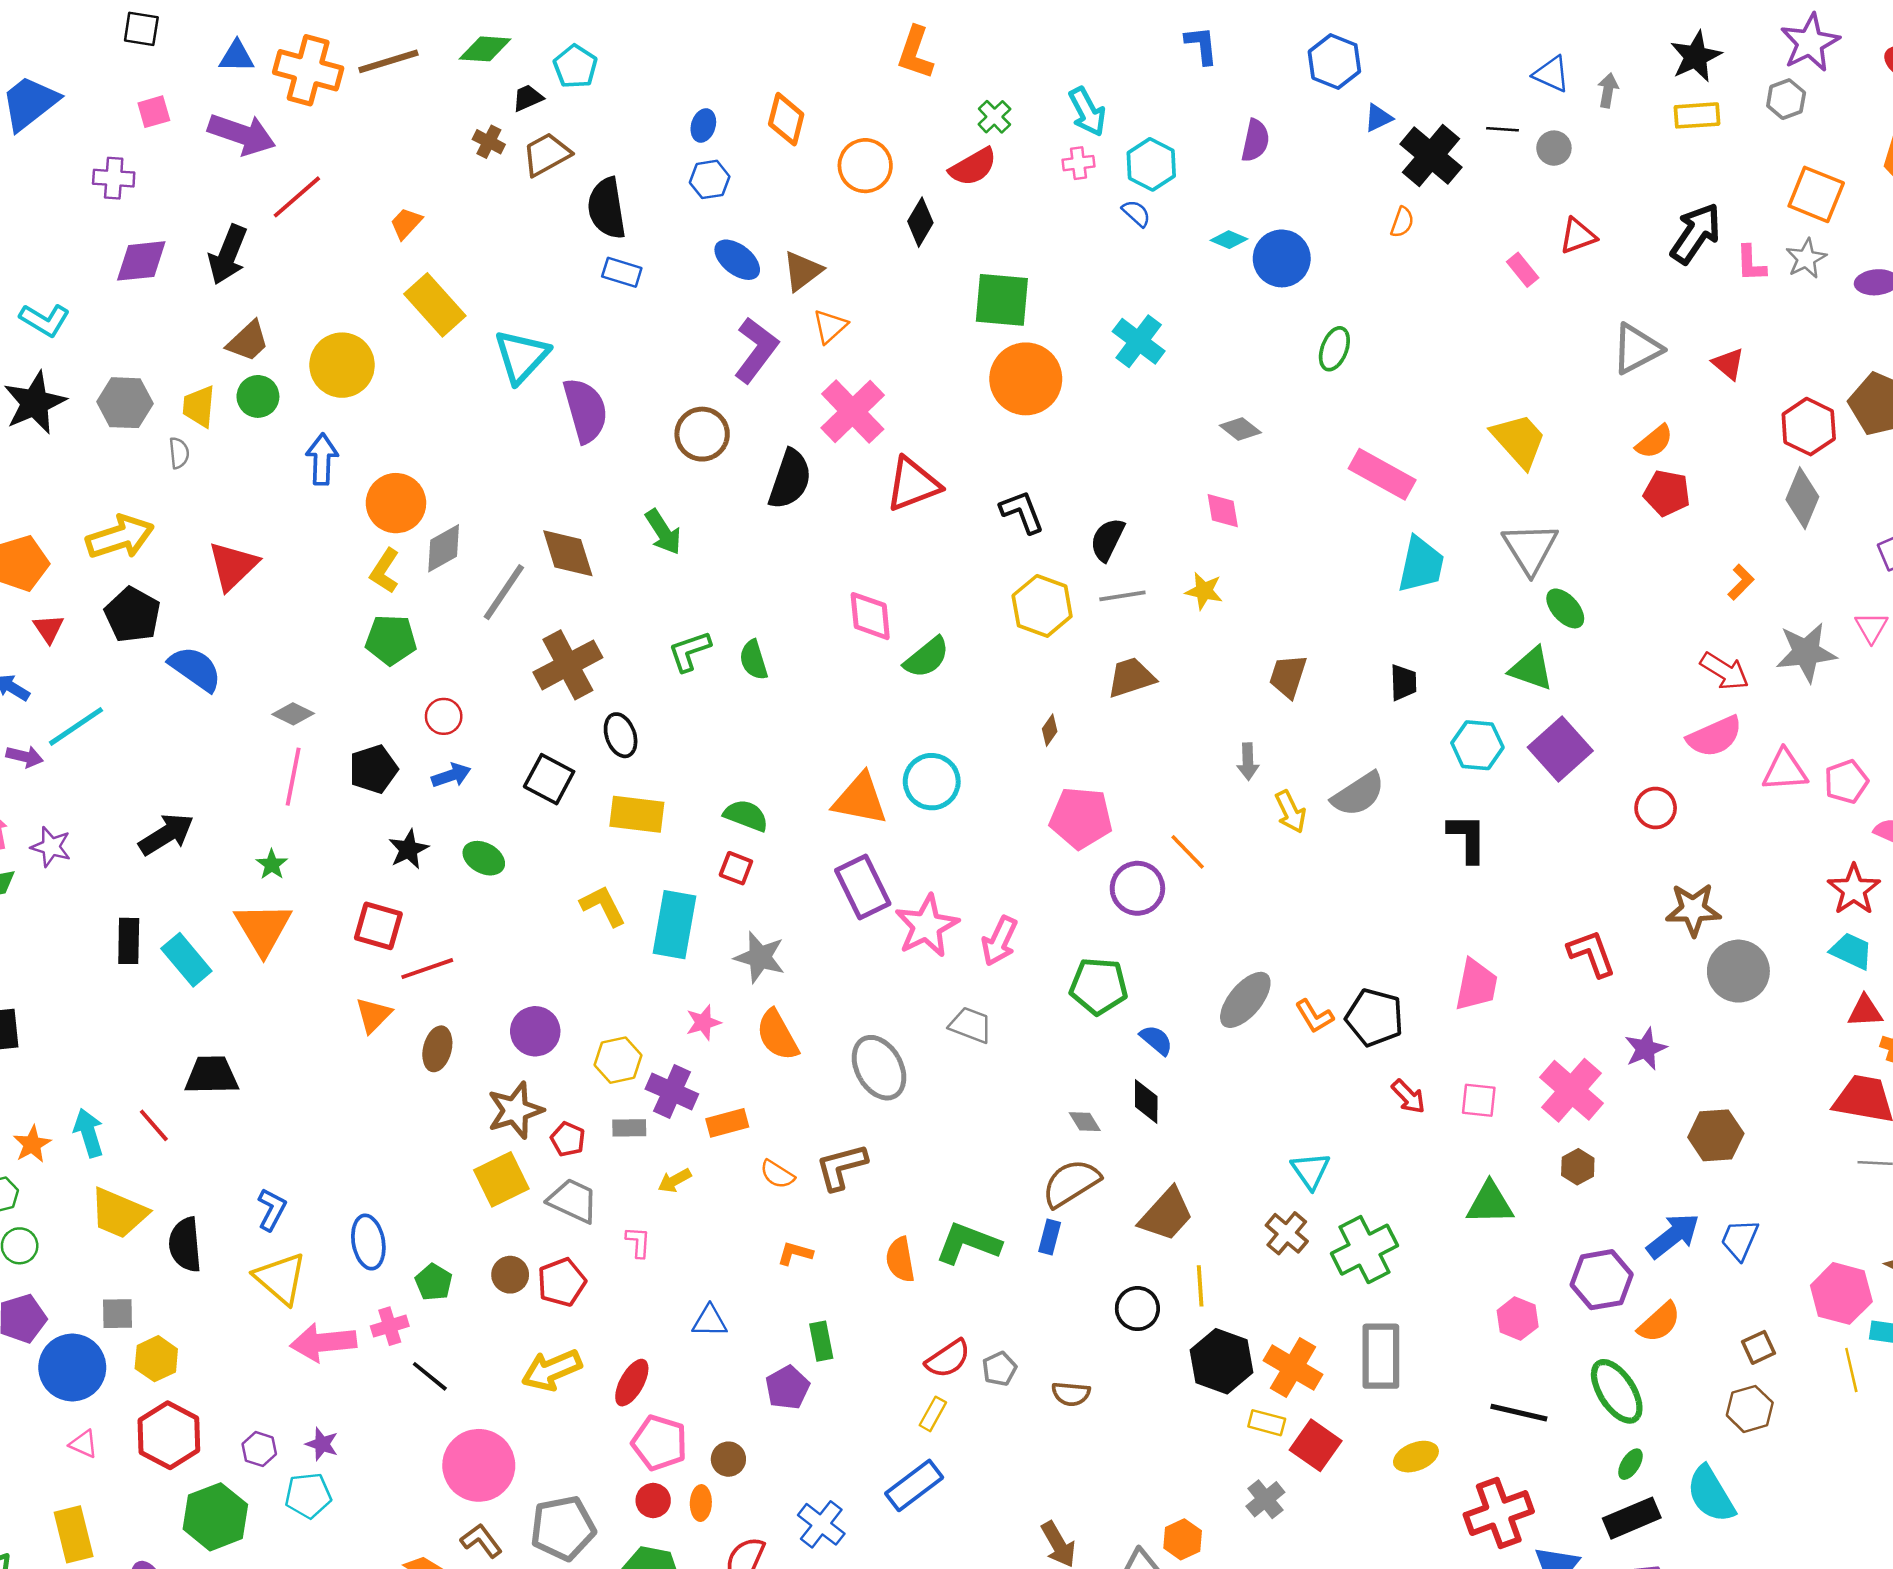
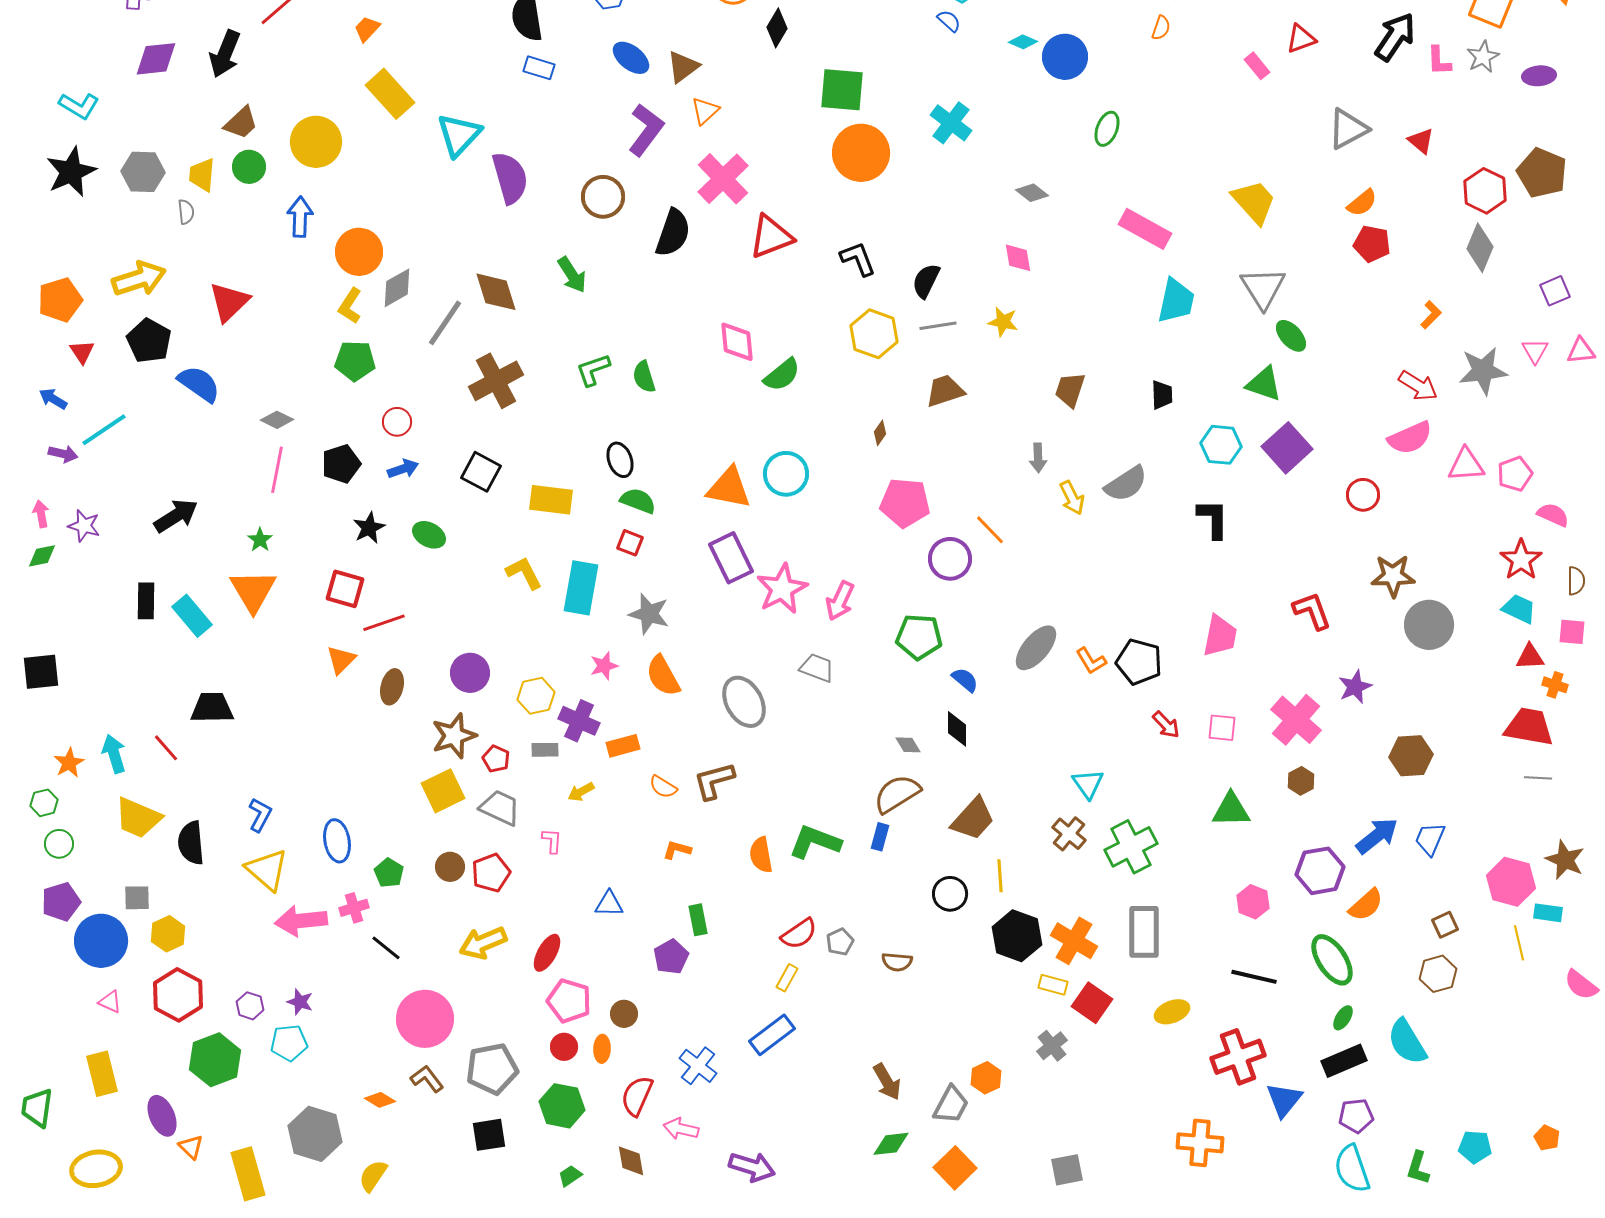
black ellipse: (621, 735) -> (620, 460), moved

